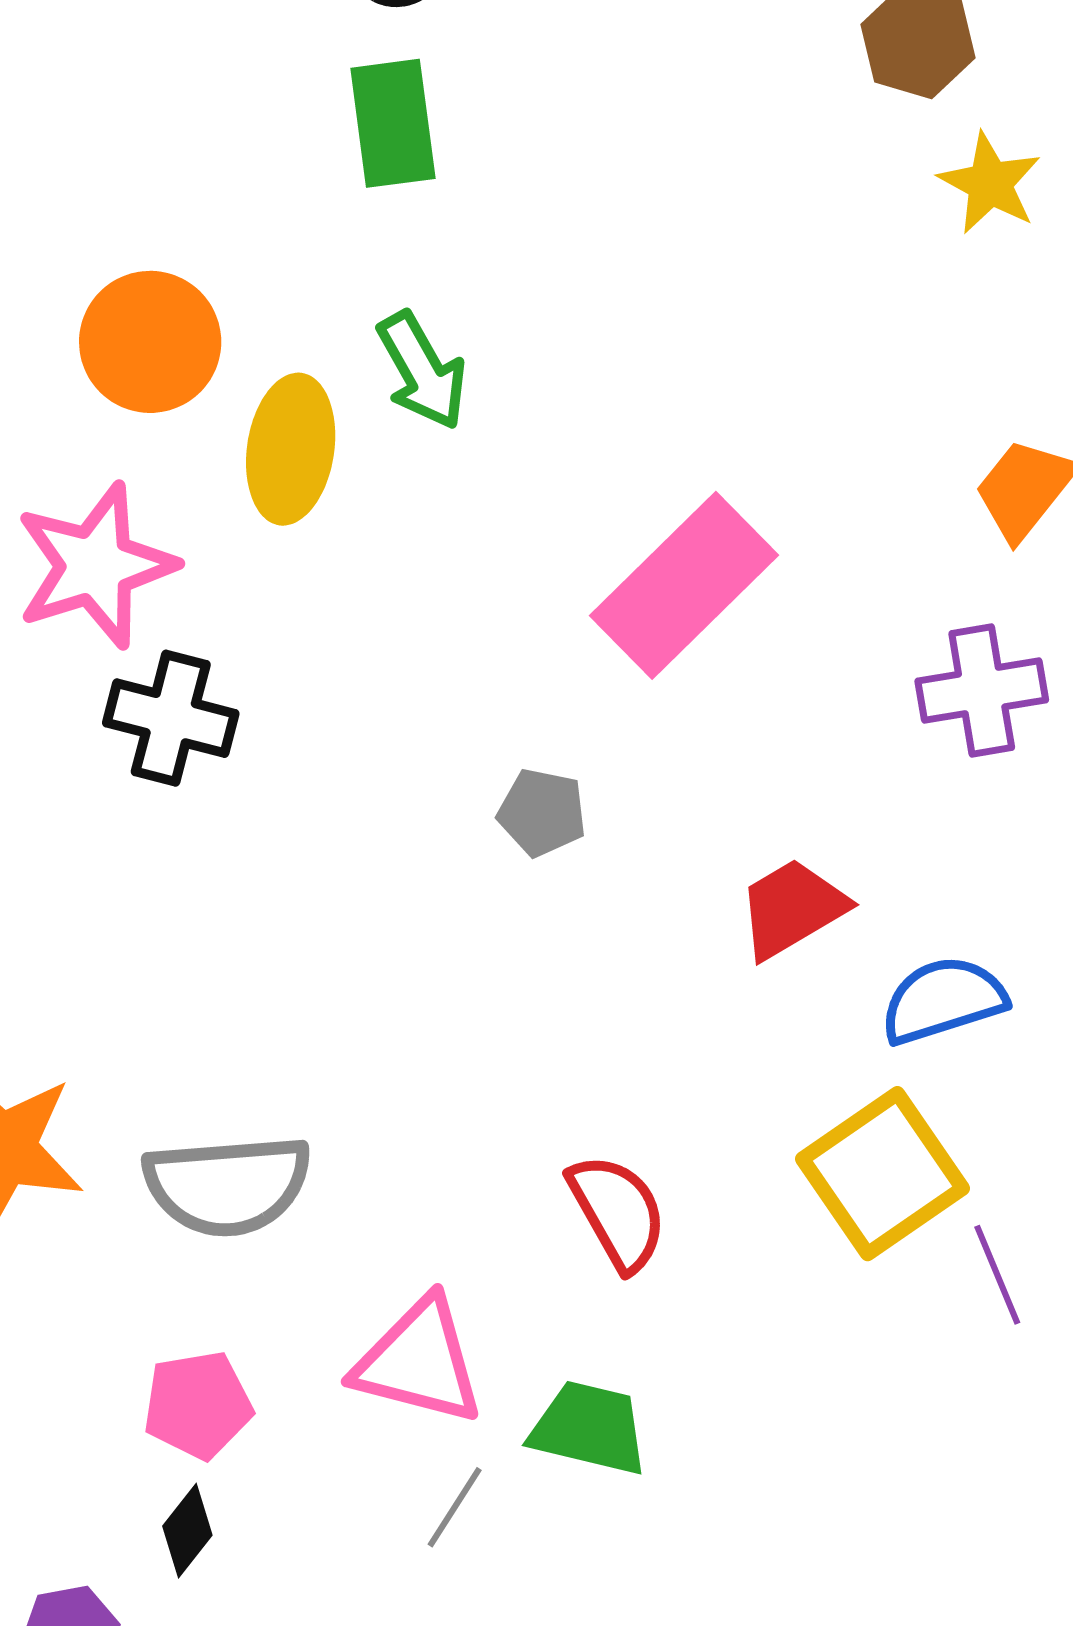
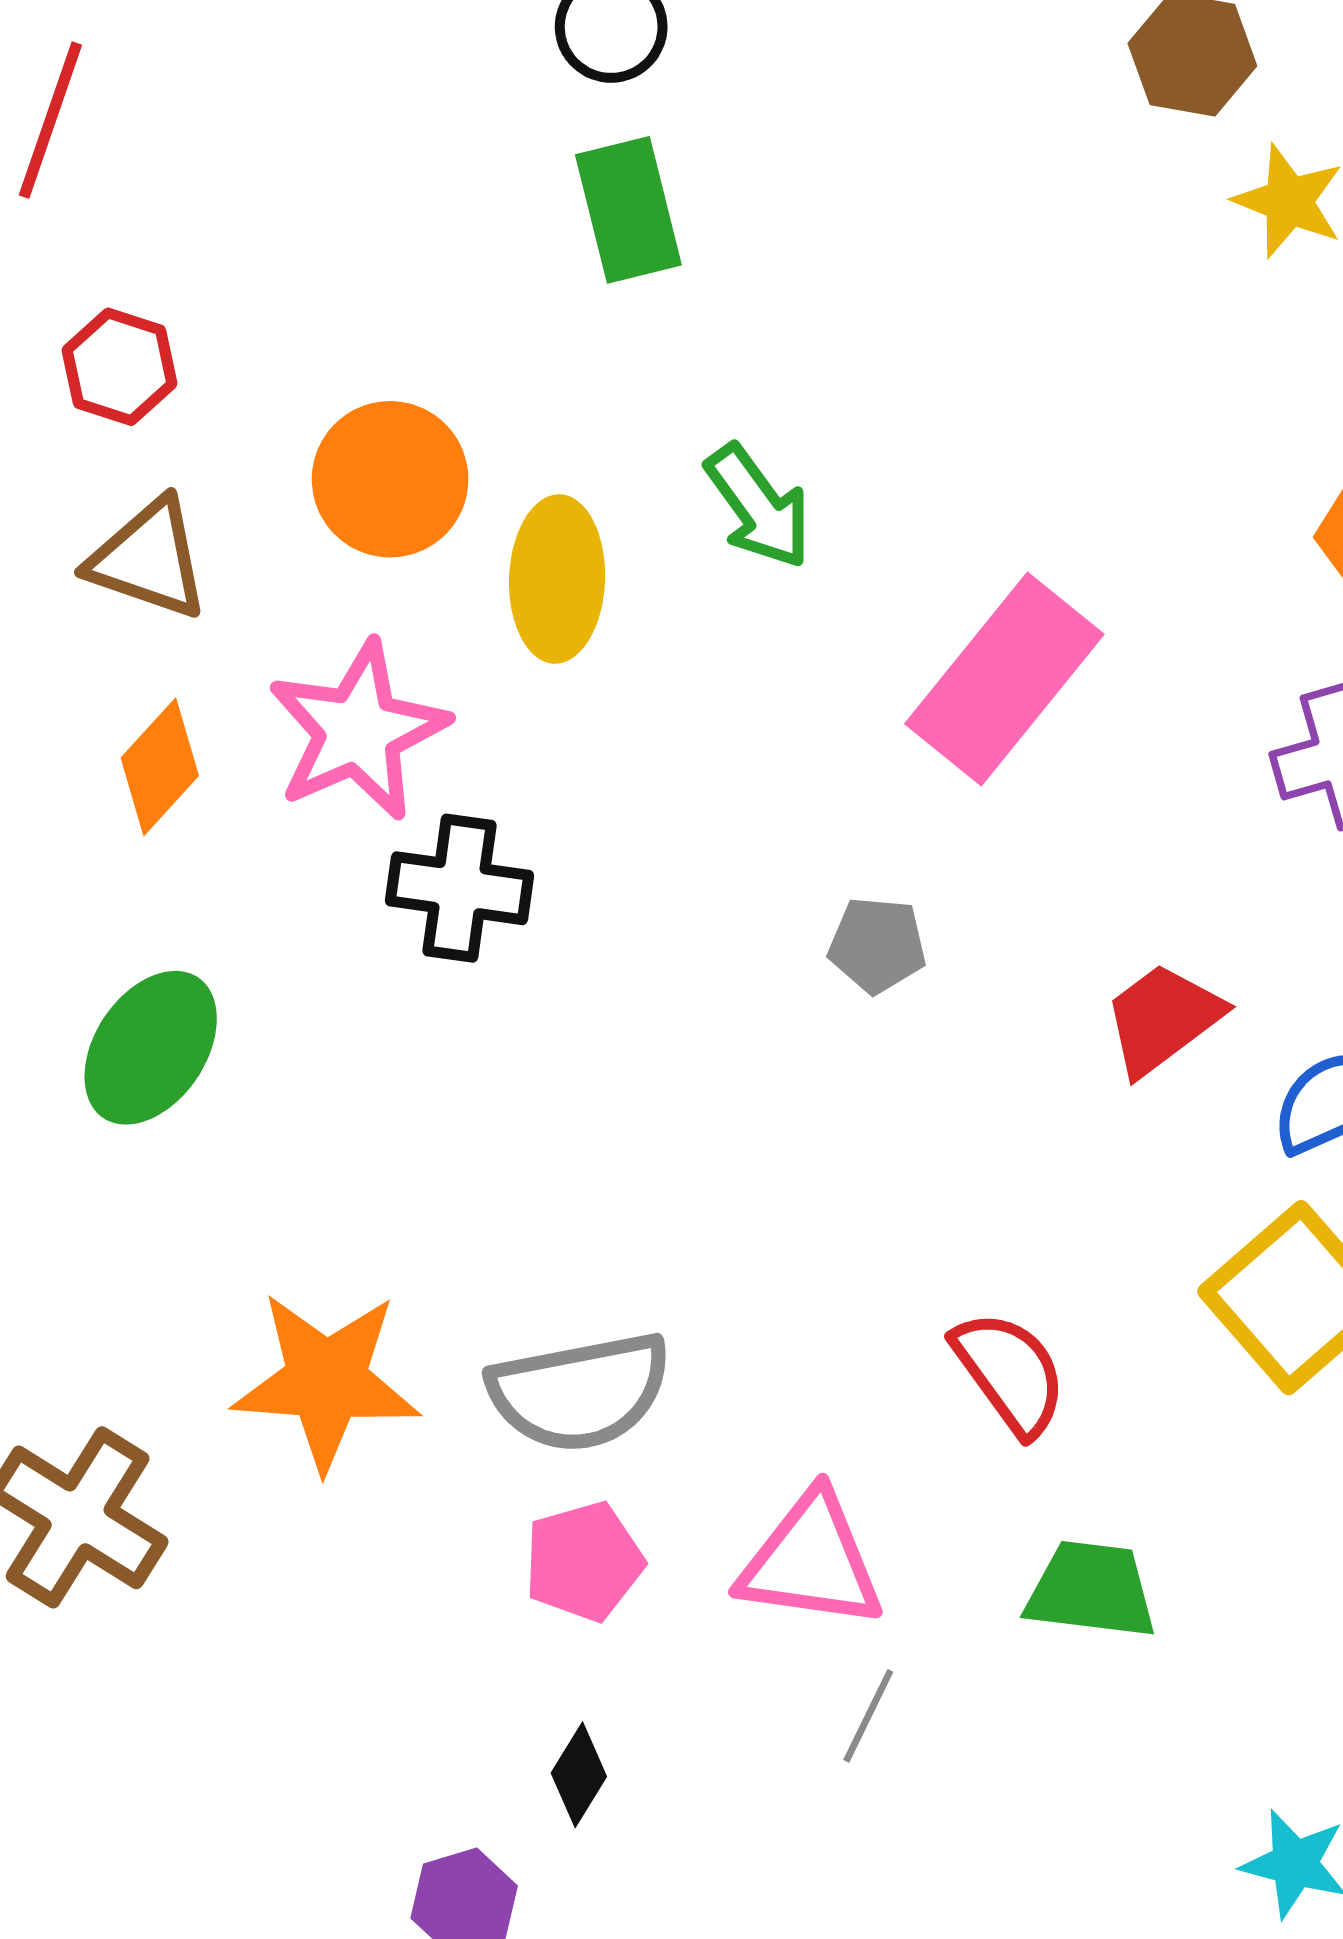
green arrow: (422, 371) -> (758, 506), moved
pink pentagon: (198, 1405) -> (584, 1561), moved
green trapezoid: (589, 1428) -> (1091, 1590), moved

